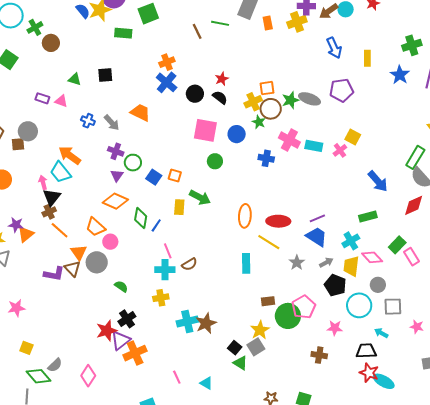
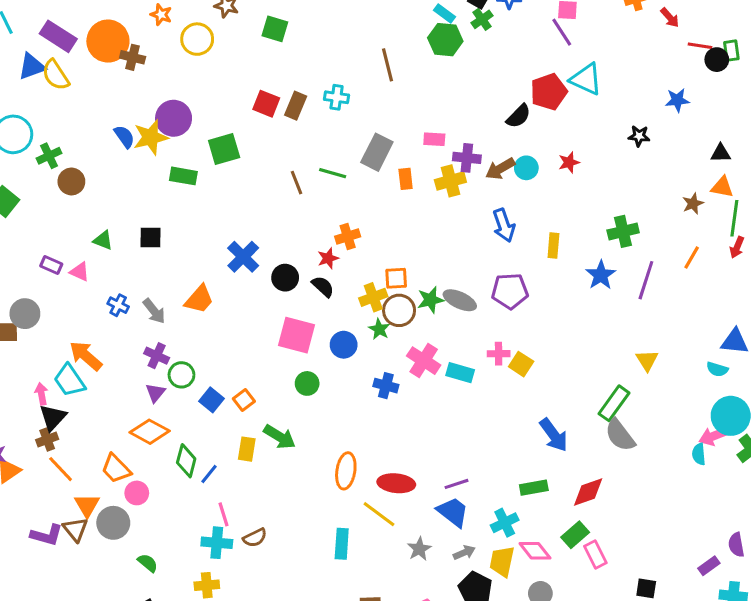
orange cross: (167, 62) -> (348, 236), moved
orange trapezoid: (140, 112) -> (199, 299), turned 100
pink cross: (340, 150) -> (499, 354), moved, turned 32
orange square: (175, 175) -> (244, 400), turned 32
red diamond: (414, 205) -> (588, 492), moved

